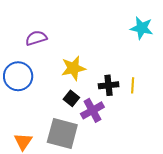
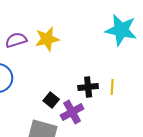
cyan star: (142, 28) -> (121, 30), size x1.4
yellow star: (73, 68) -> (47, 39), moved

